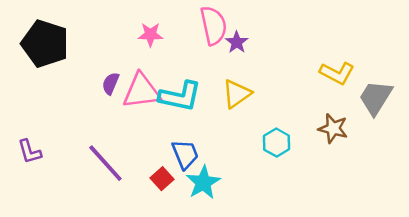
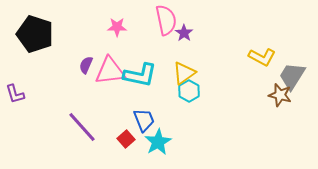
brown star: (333, 128) -> (280, 95), moved
cyan hexagon: (277, 143) -> (189, 91), moved
purple L-shape: (30, 152) -> (15, 94), moved

